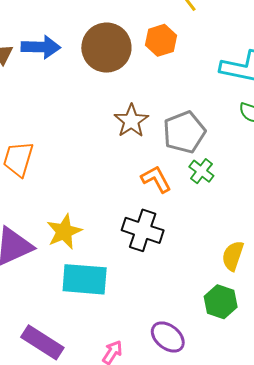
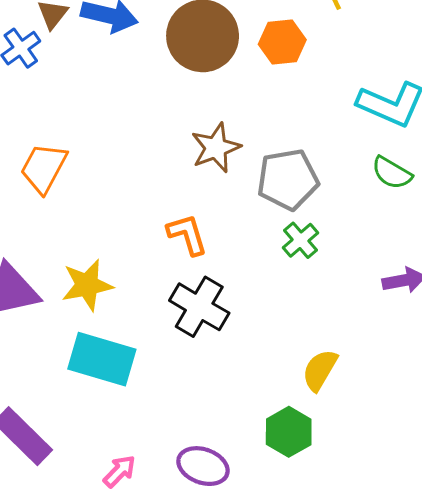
orange L-shape: (156, 179) -> (187, 234), moved
purple ellipse: (168, 337) -> (203, 466), turned -32

